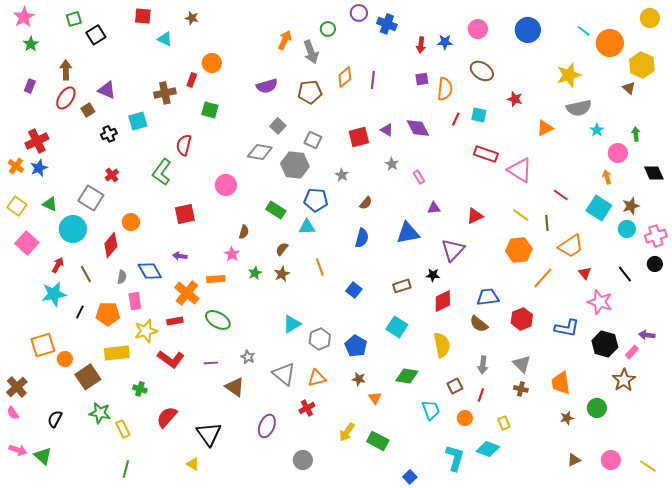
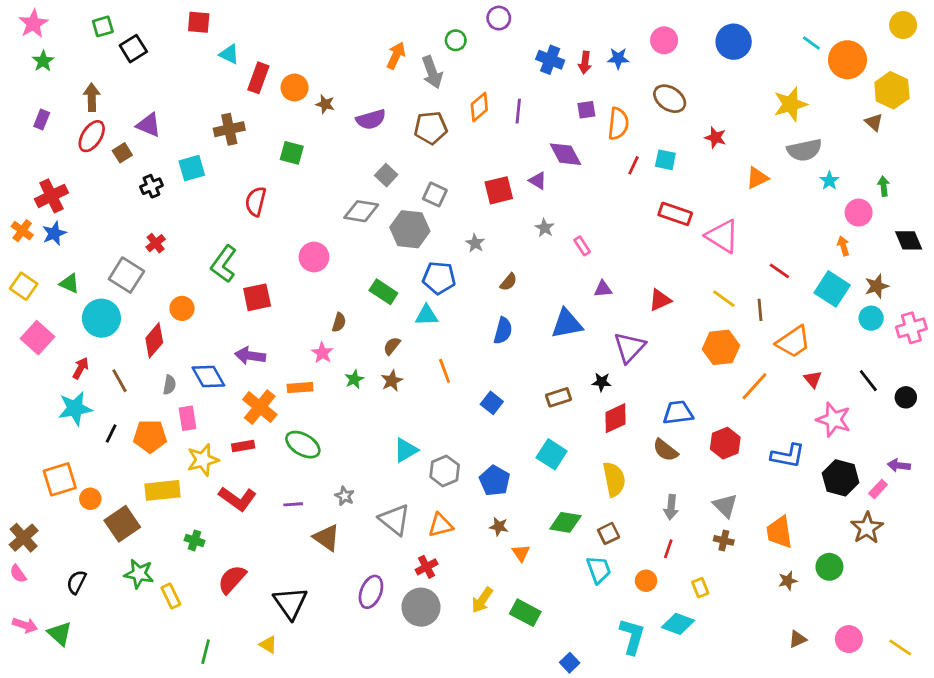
brown star: (192, 18) -> (325, 104), moved
blue cross: (387, 24) -> (550, 60), moved
red rectangle: (192, 80) -> (258, 78), moved, size x1.5
purple diamond: (418, 128) -> (565, 154), moved
green L-shape: (162, 172) -> (224, 264), moved
purple arrow: (180, 256) -> (250, 356), size x1.5
black circle: (655, 264) -> (906, 397), moved
brown square: (455, 386) -> (609, 533), moved
gray circle: (303, 460) -> (421, 607), moved, size x1.4
green line: (126, 469) -> (206, 652), moved

